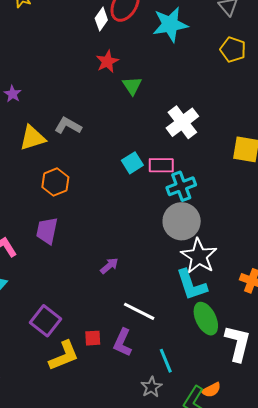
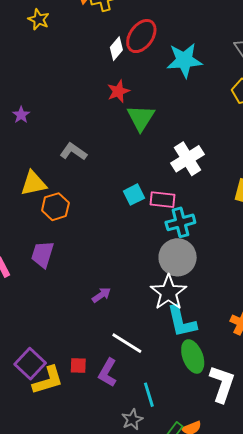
green triangle: (132, 86) -> (141, 118), size x1.4
yellow triangle: (32, 138) -> (34, 183), moved
white star: (199, 256) -> (168, 292), moved
purple square: (46, 321) -> (30, 364), moved

